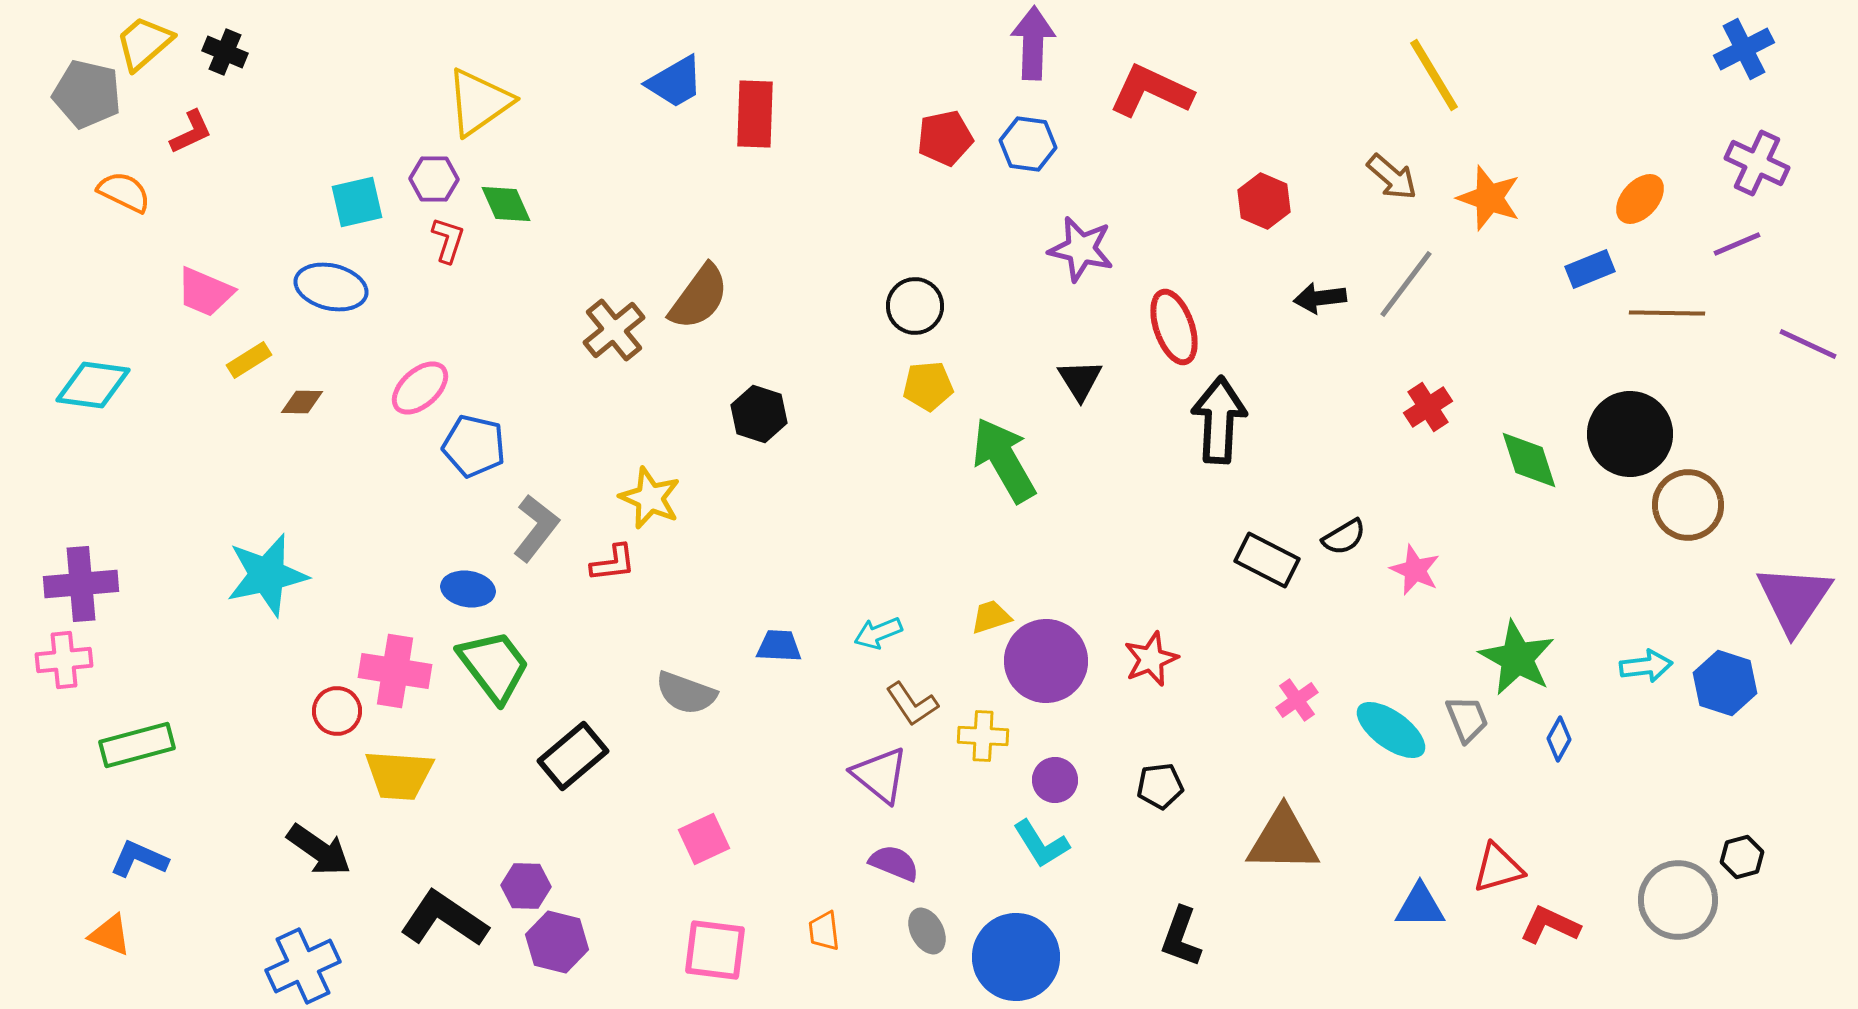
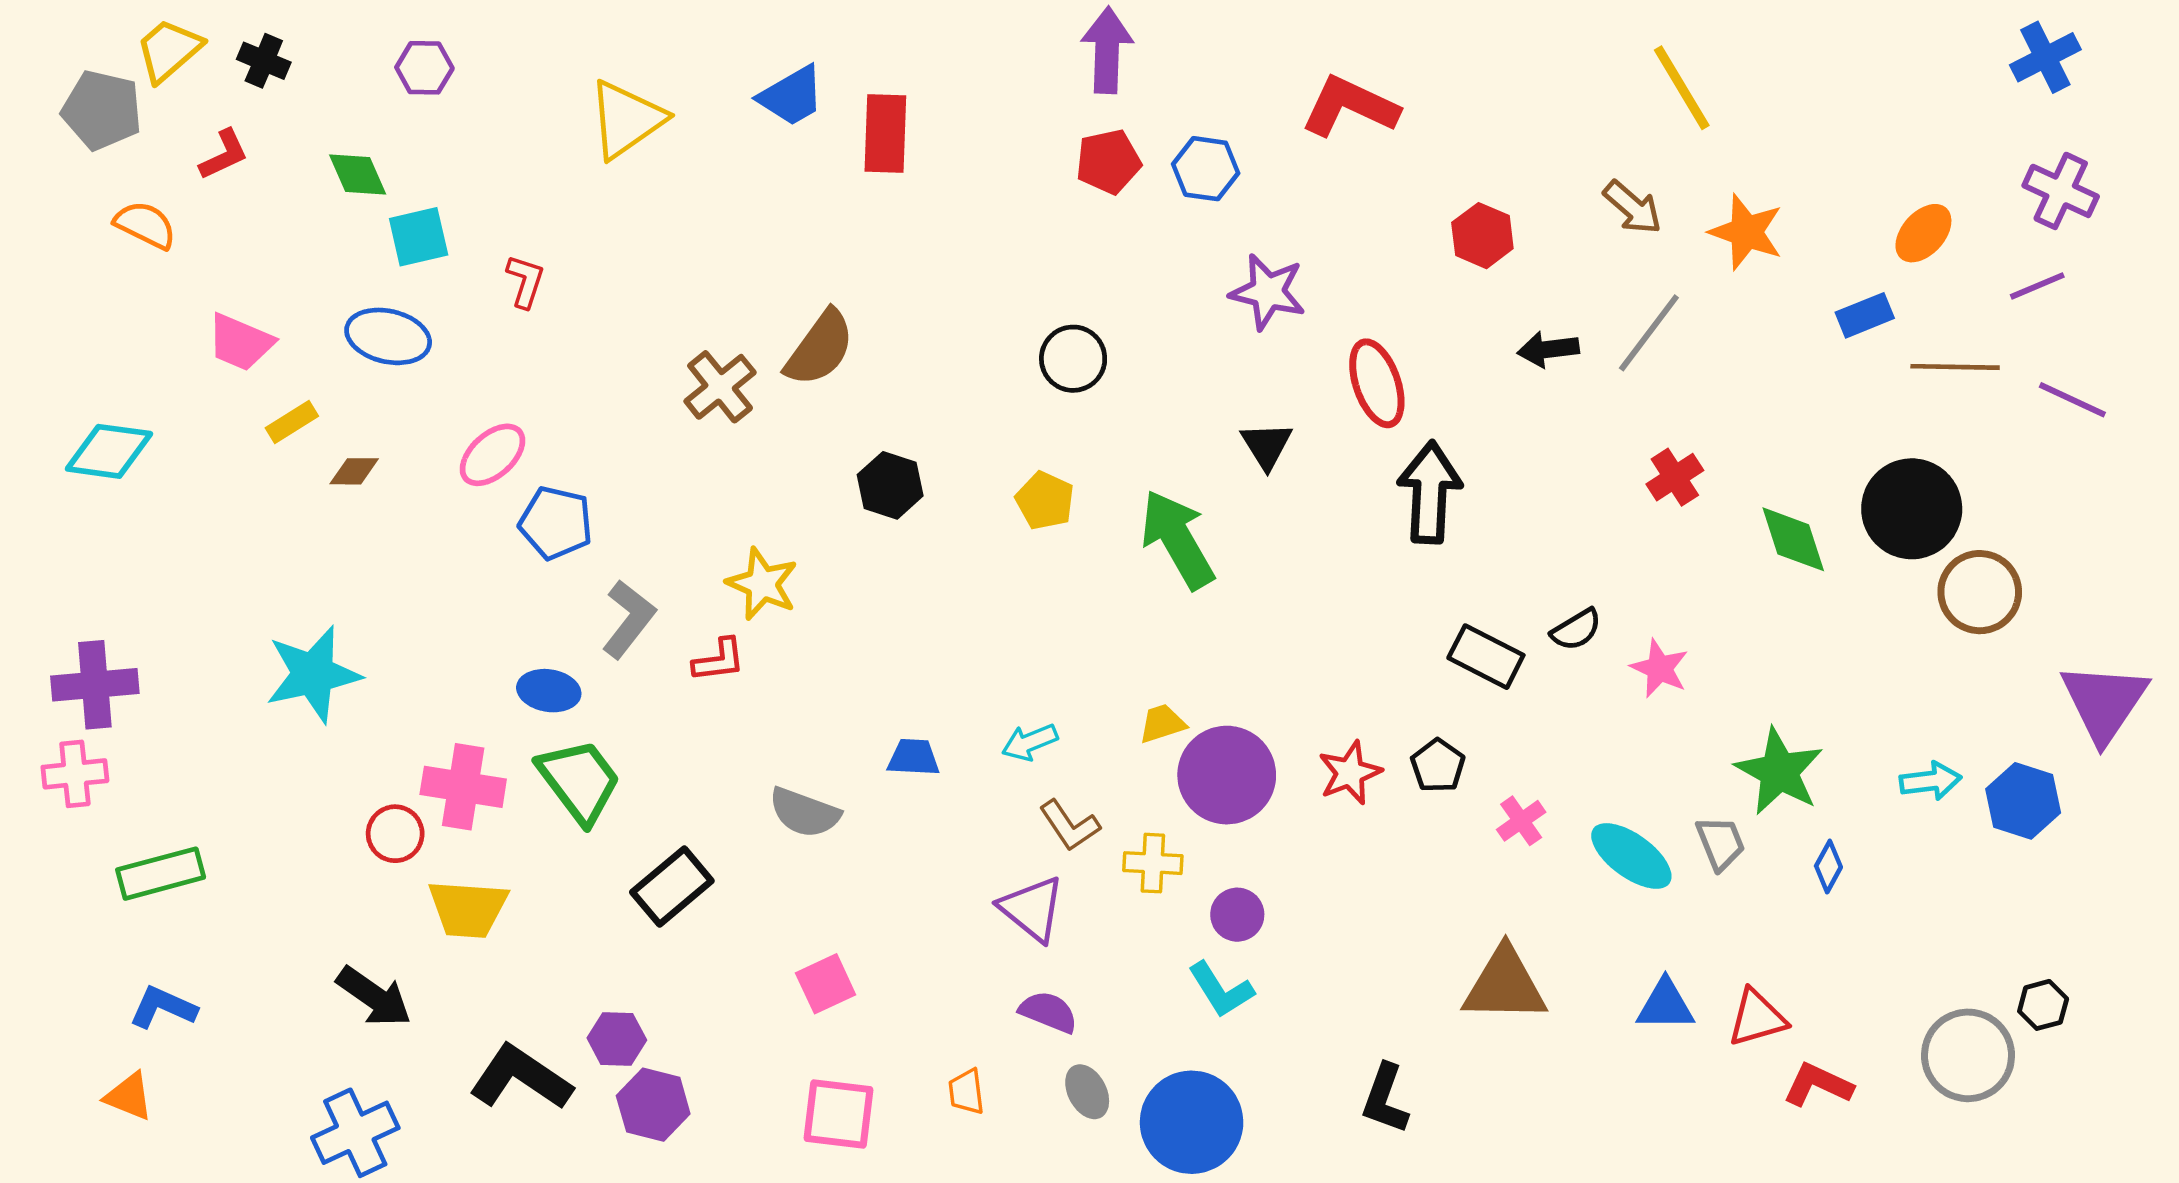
purple arrow: (1033, 43) -> (1107, 50), moved
yellow triangle: (479, 102) -> (626, 119), moved
purple hexagon: (434, 179) -> (424, 68), moved
green diamond: (506, 204) -> (358, 175), moved
purple line: (1808, 344) -> (2072, 400), moved
yellow pentagon: (928, 386) -> (1045, 501), moved, turned 30
black pentagon: (1160, 786) -> (1438, 766), moved, turned -30
blue triangle: (1420, 906) -> (1665, 1005), moved

